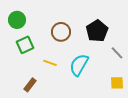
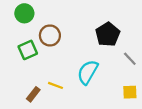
green circle: (17, 20) -> (24, 13), moved
brown circle: (61, 32) -> (50, 36), moved
yellow line: (50, 63) -> (55, 85), moved

